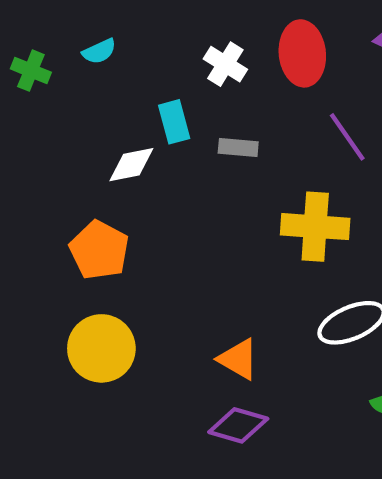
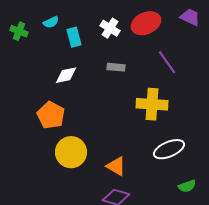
red ellipse: (302, 53) -> (146, 23), turned 72
cyan rectangle: (174, 122) -> (74, 37), moved
yellow circle: (101, 348) -> (71, 152), moved

